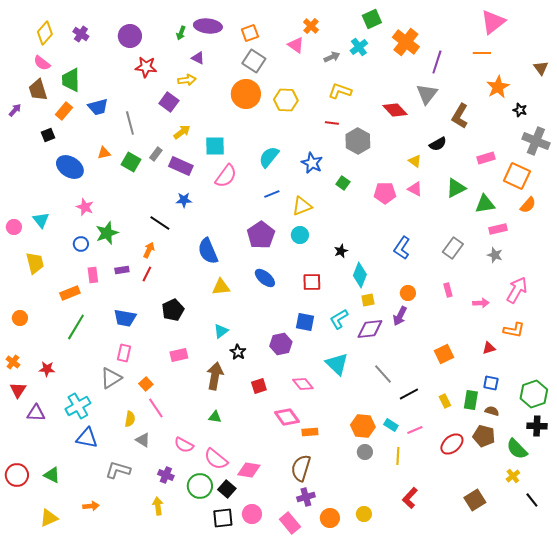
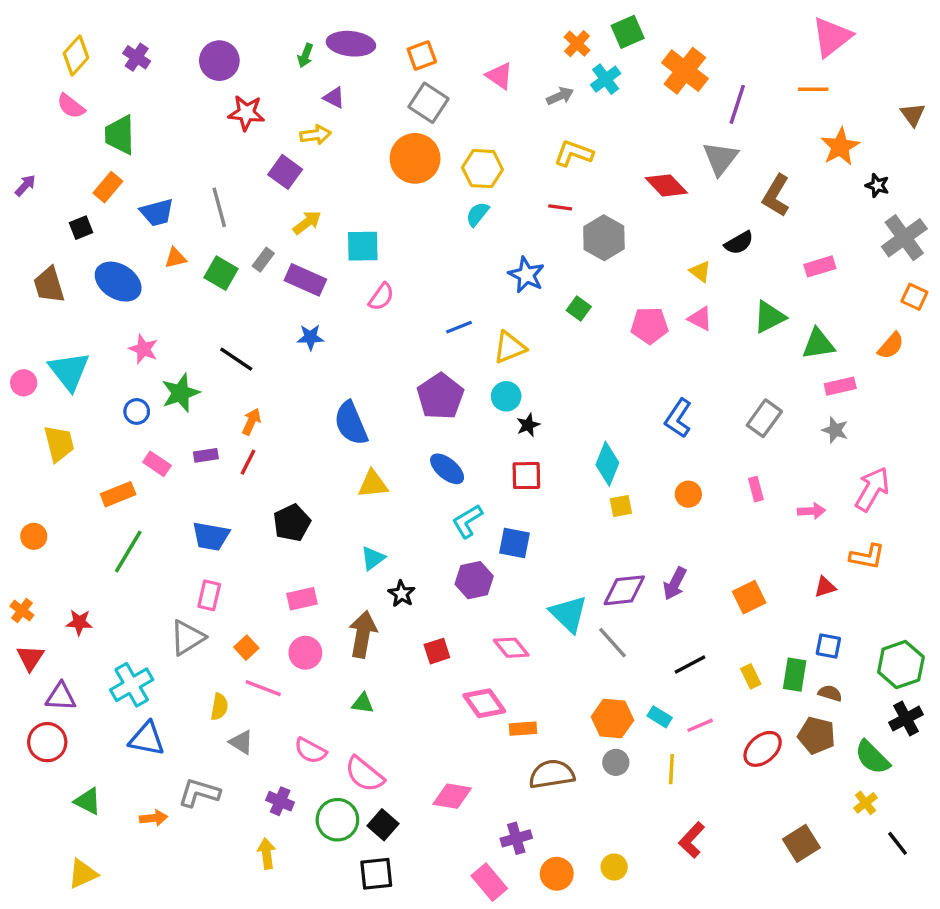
orange cross: (311, 26) -> (577, 44), moved
brown trapezoid: (38, 90) -> (49, 285), moved
blue trapezoid: (98, 107) -> (157, 212), moved
gray cross: (536, 141) -> (904, 238), turned 32
cyan semicircle: (269, 157) -> (477, 214), moved, size x0.7
pink semicircle: (226, 176) -> (381, 297), size x0.7
orange square: (517, 176) -> (914, 297), moved, size x0.6
cyan triangle: (41, 220) -> (69, 371), size x1.5
black line: (160, 223) -> (236, 359), moved
black star: (341, 251) -> (528, 425), moved
pink rectangle: (93, 275) -> (157, 464), turned -49
purple arrow: (400, 316) -> (675, 584), moved
cyan L-shape: (339, 319) -> (467, 521), moved
purple diamond: (370, 329) -> (624, 590), moved
gray line: (383, 374) -> (612, 643), moved
pink line: (156, 408) -> (263, 688), turned -35
black cross: (537, 426) -> (906, 719), turned -30
brown semicircle: (301, 468) -> (552, 774), moved, turned 64
pink diamond: (249, 470) -> (452, 796), moved
red circle: (17, 475) -> (47, 742), moved
orange arrow: (91, 506) -> (154, 818), moved
pink circle: (252, 514) -> (305, 653), moved

